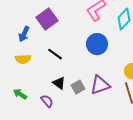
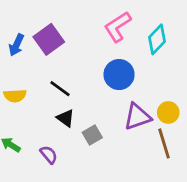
blue arrow: (24, 34) -> (16, 45), moved
black triangle: (59, 83) -> (66, 118), moved
purple triangle: (100, 85) -> (137, 117), moved

